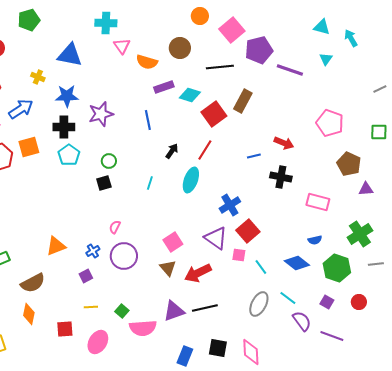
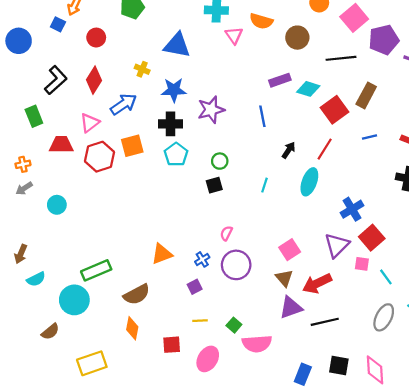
orange semicircle: (147, 62) -> (261, 21), moved
blue line: (254, 156) -> (369, 137), moved
purple triangle: (216, 238) -> (337, 245), turned 40
purple triangle: (174, 311) -> (291, 308), moved

